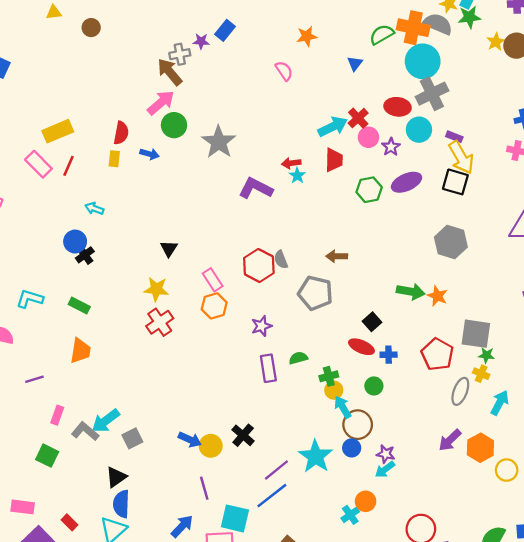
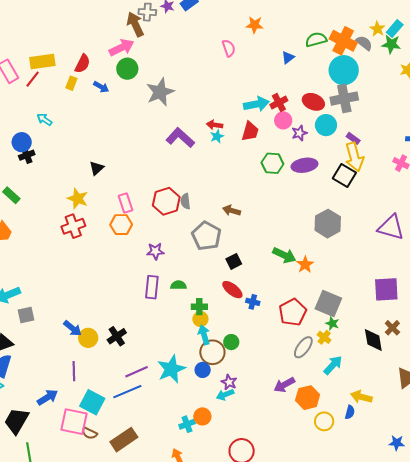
gray semicircle: (438, 24) -> (364, 43), size x0.7
yellow rectangle: (58, 131) -> (42, 61), moved
black square: (372, 322) -> (234, 261), moved
green circle: (374, 386) -> (231, 342), moved

